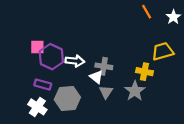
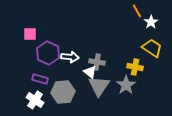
white star: (173, 17) -> (151, 22), moved
pink square: (37, 47) -> (30, 34), moved
yellow trapezoid: (163, 51) -> (152, 48), turned 50
gray triangle: (106, 92) -> (99, 86), size x1.6

